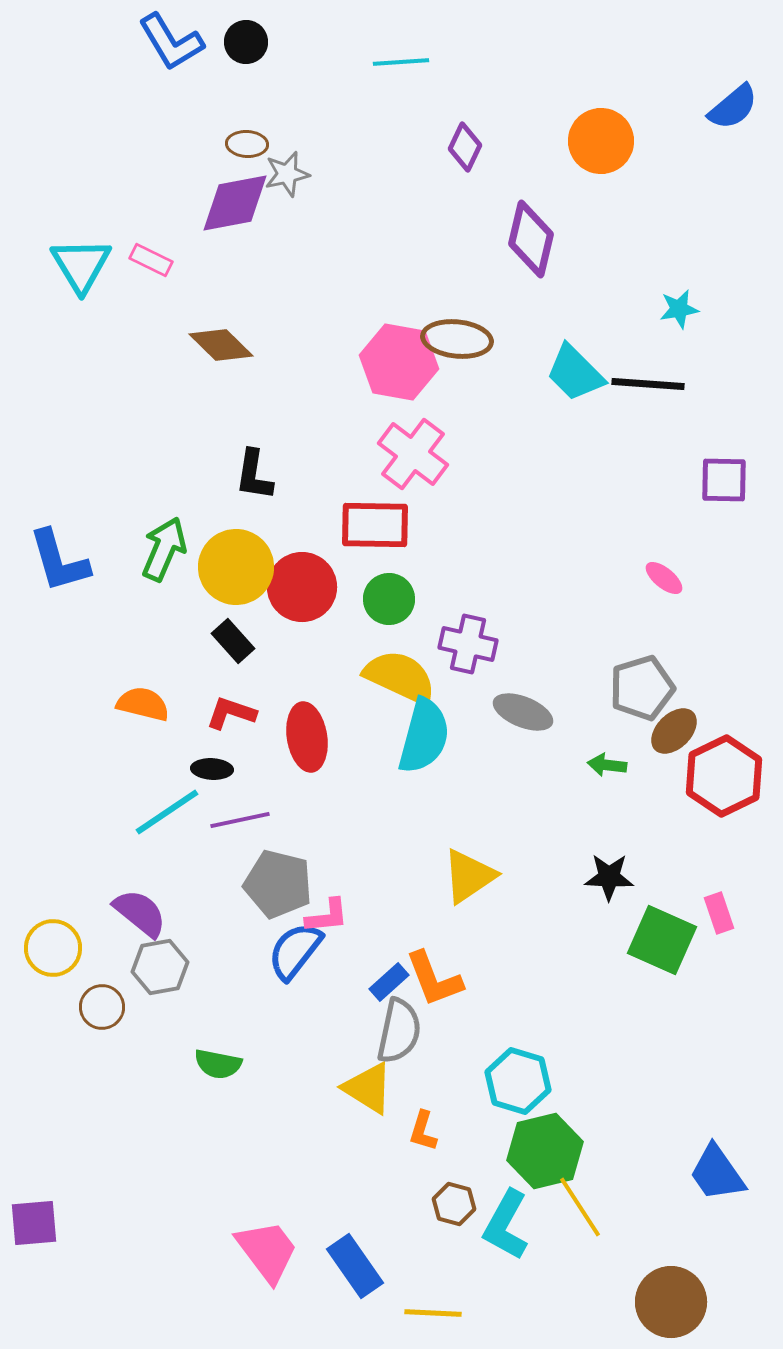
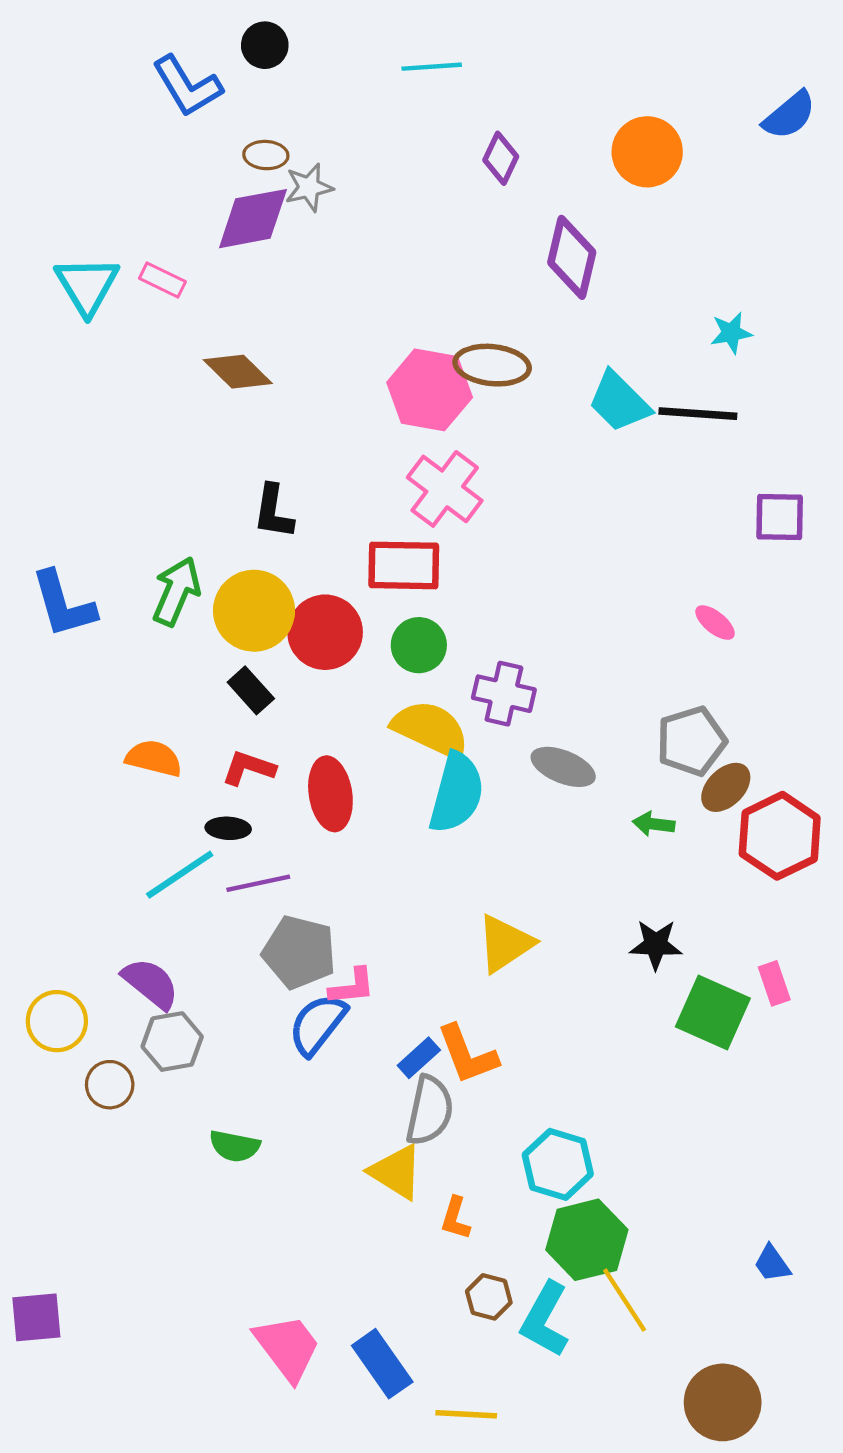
blue L-shape: (171, 42) -> (187, 86), moved
blue trapezoid: (717, 1173) -> (772, 1263), size x0.6

